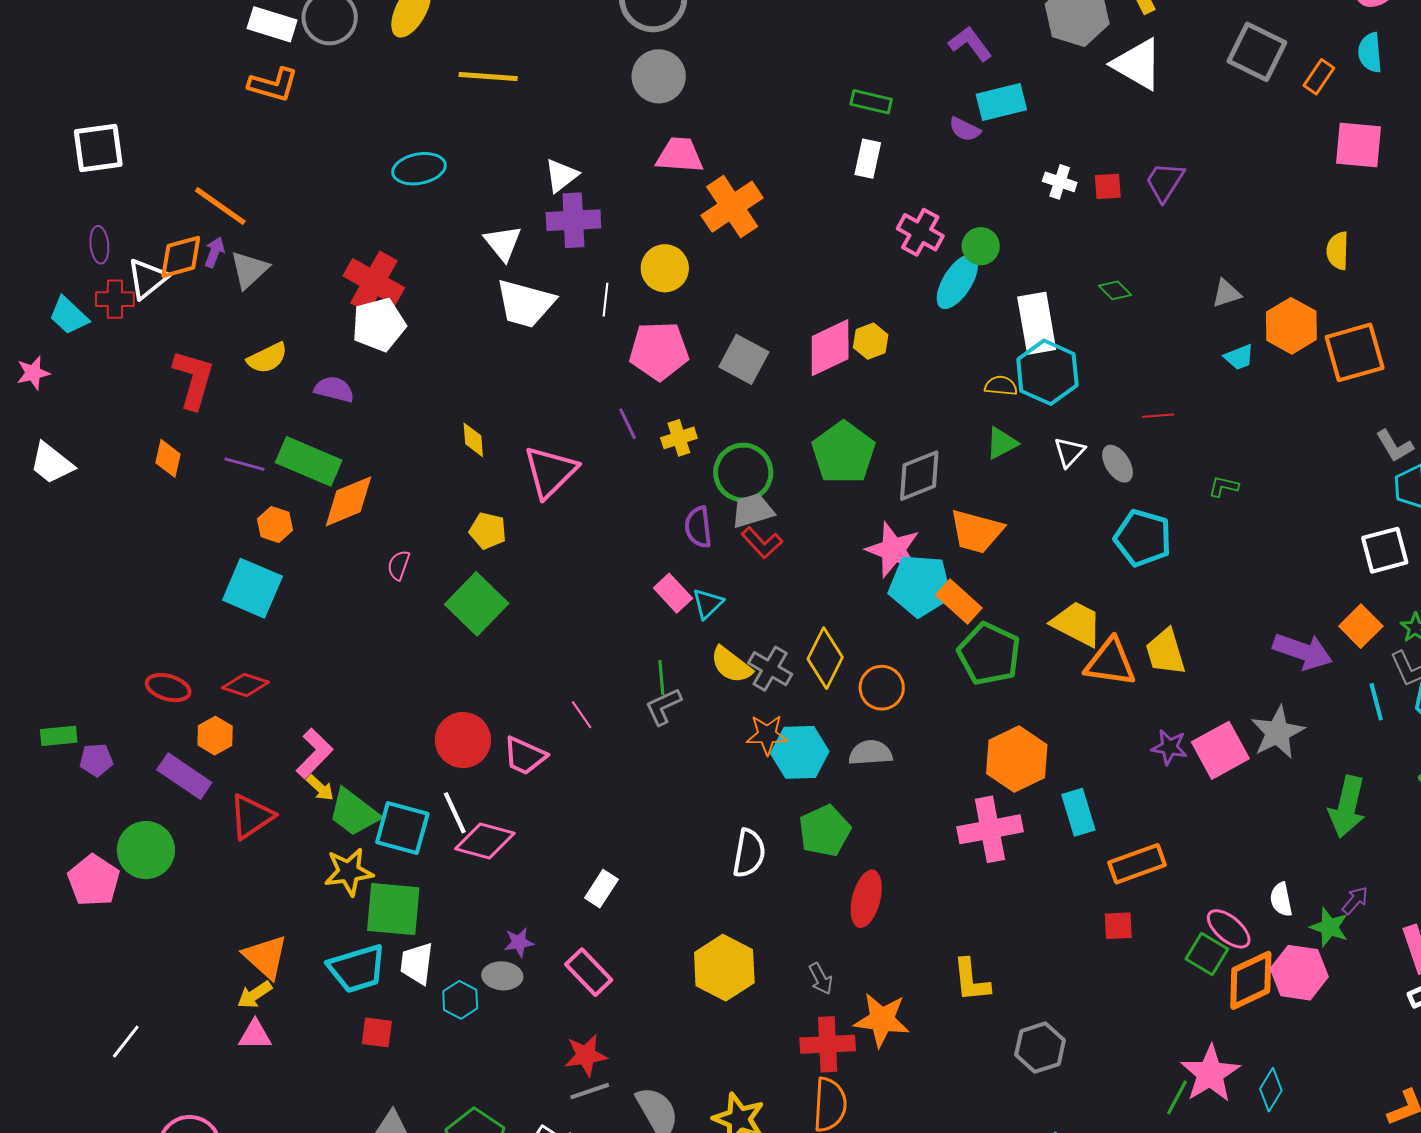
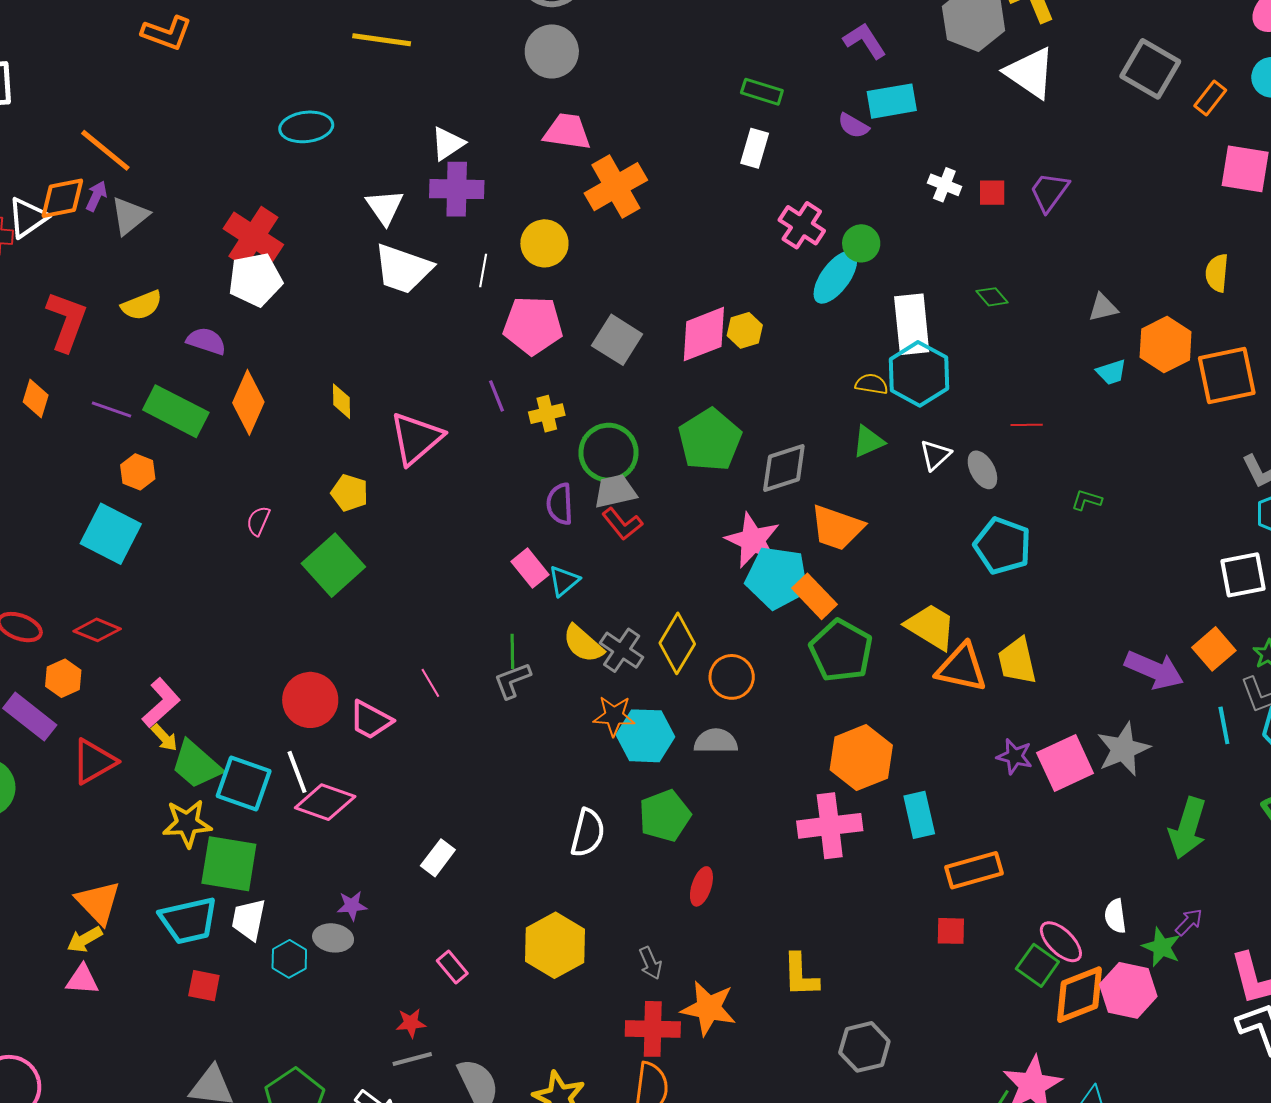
orange diamond: (348, 501) -> (248, 402), moved, turned -48
red ellipse: (866, 899) -> (701, 886), size x0.7
pink rectangle: (589, 972) -> (452, 967), moved, size x0.7
red star: (586, 1055) -> (411, 1023), size x0.7

